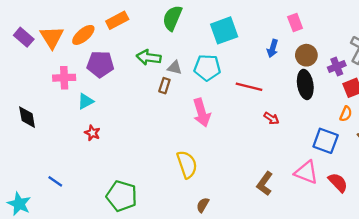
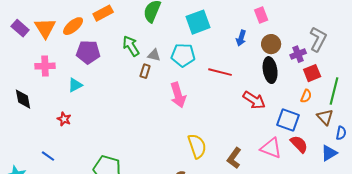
green arrow: (149, 57) -> (131, 46), turned 50
pink cross: (64, 78) -> (45, 66), moved
red arrow: (271, 118) -> (254, 100), moved, size x1.6
red star: (92, 133) -> (64, 119), moved
yellow semicircle: (187, 164) -> (197, 146), moved
red semicircle: (338, 182) -> (299, 144), moved

